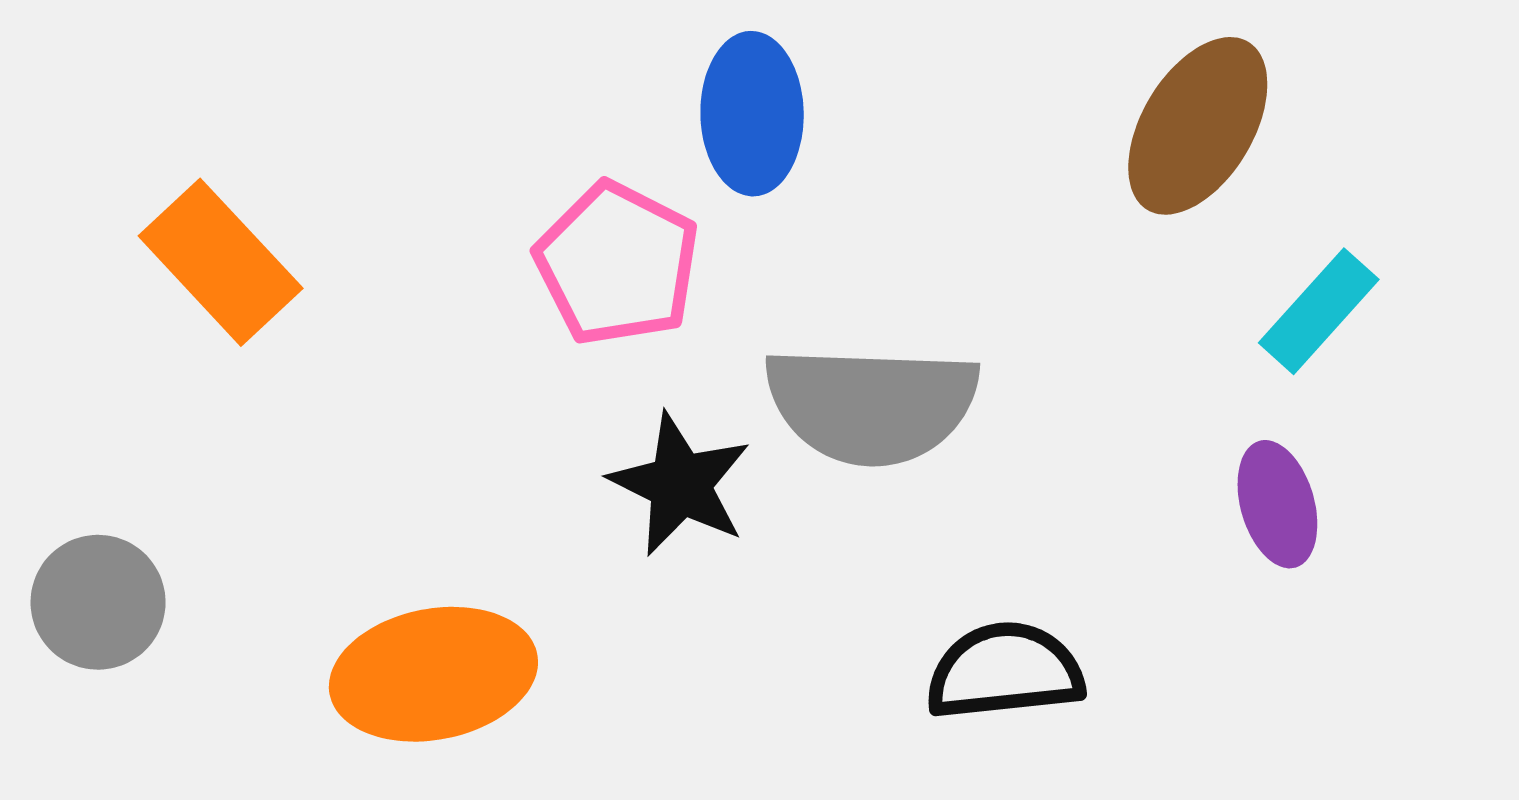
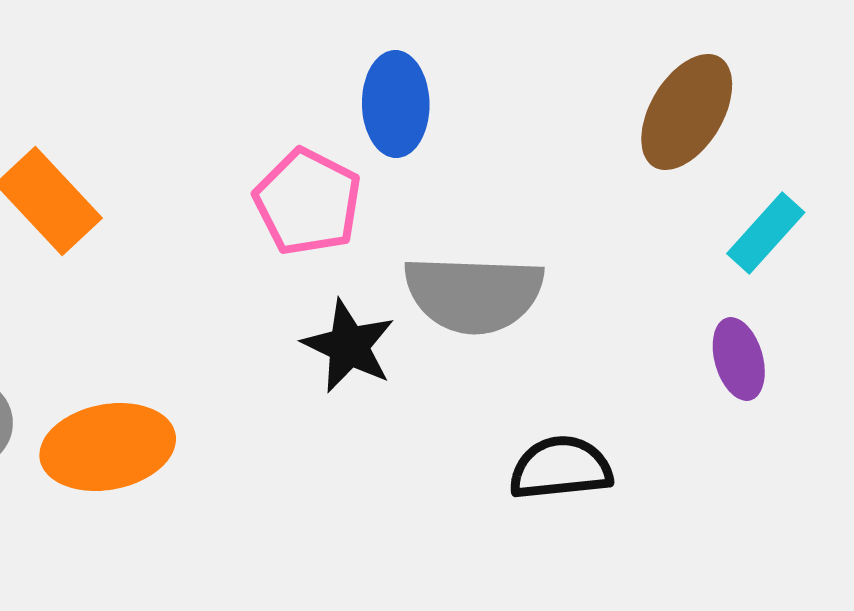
orange ellipse: (433, 674) -> (108, 447), moved

